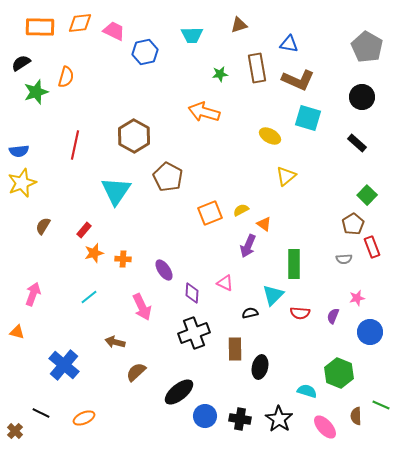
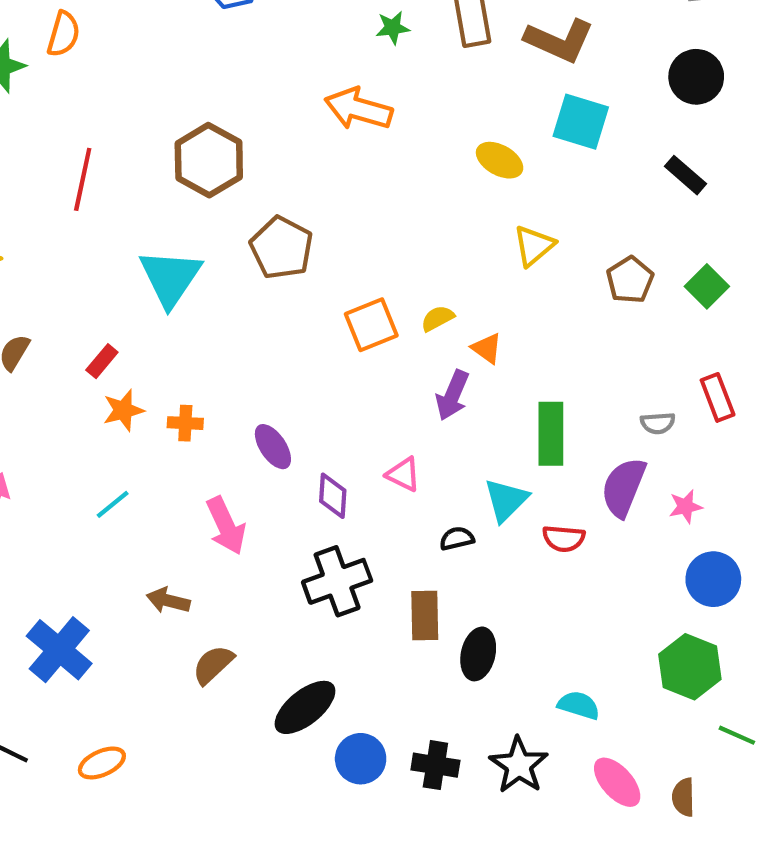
brown pentagon: (353, 224) -> (630, 280), moved
purple semicircle: (333, 316) -> (624, 487), moved, size x1.8
green hexagon: (339, 373) -> (690, 667), moved
brown semicircle: (356, 416) -> (683, 797), moved

